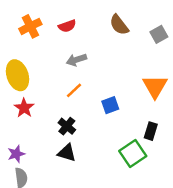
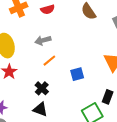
gray arrow: (76, 60) -> (43, 40), moved

